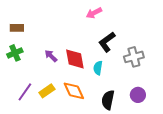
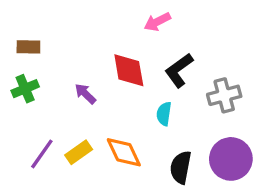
red diamond: (75, 59) -> (129, 70), moved
purple circle: (138, 95) -> (231, 159), size x1.6

